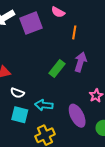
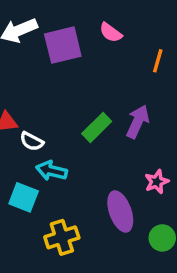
orange line: (74, 32) -> (158, 61), moved
white semicircle: (17, 93) -> (32, 141), moved
cyan arrow: (44, 105) -> (51, 171), moved

